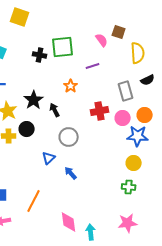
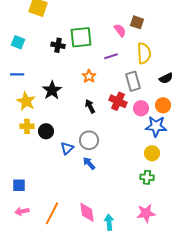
yellow semicircle: (138, 53) -> (144, 53), moved
black semicircle: (148, 80) -> (166, 78), moved
gray rectangle: (126, 91) -> (133, 81), moved
black arrow: (55, 110) -> (90, 106), moved
red cross: (100, 111) -> (118, 101), turned 36
black circle: (27, 129) -> (46, 131), moved
gray circle: (69, 137) -> (89, 140), moved
orange line: (34, 201) -> (52, 213), moved

